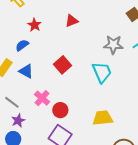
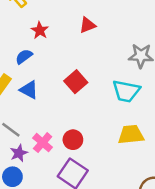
cyan trapezoid: (102, 72) -> (126, 91), turned 125
pink cross: (42, 98) -> (43, 143), moved
yellow trapezoid: (103, 118) -> (131, 135), moved

